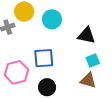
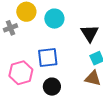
black triangle: (86, 35) -> (90, 33), turned 48

